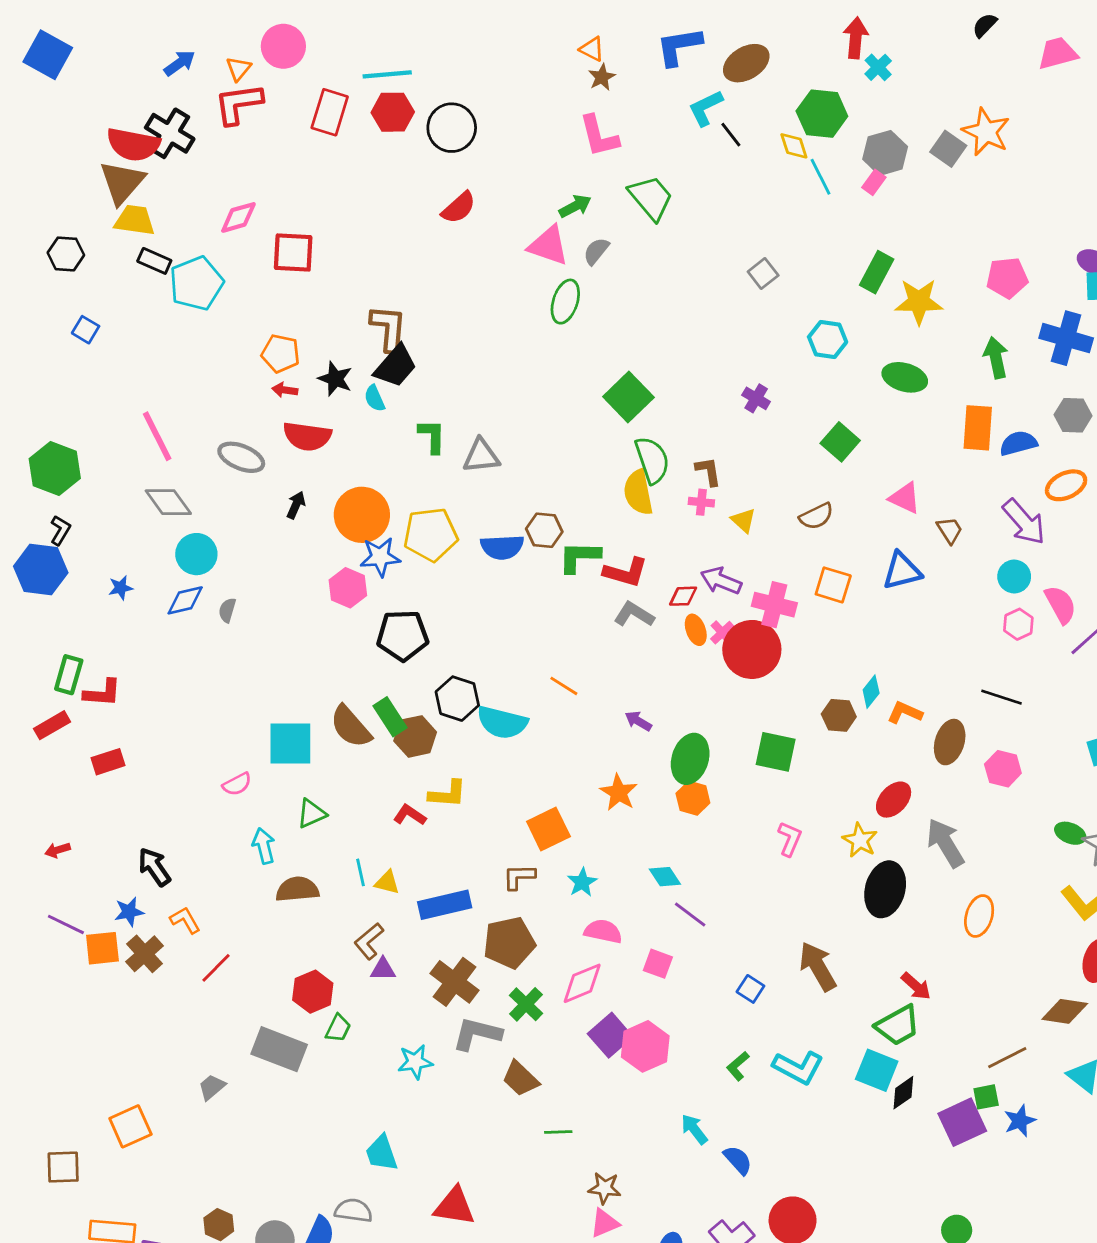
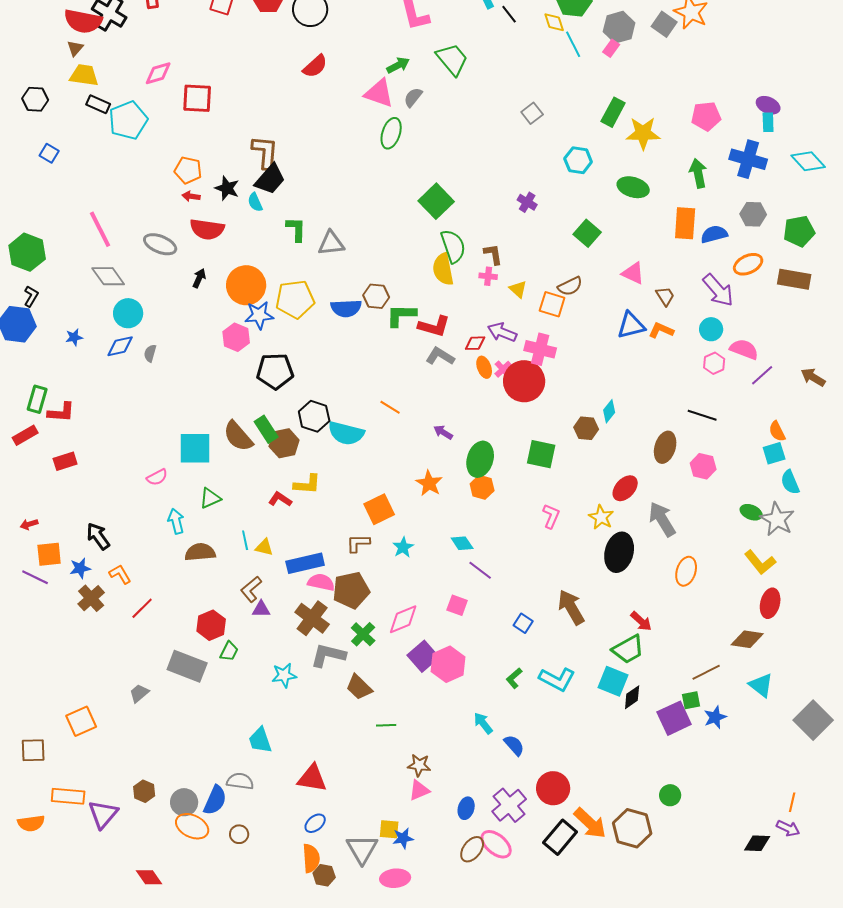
brown triangle: (122, 182) -> (75, 48), size x0.5
orange square: (833, 585) -> (552, 304), moved
pink semicircle: (1060, 605) -> (744, 349), turned -40
orange L-shape: (905, 713) -> (661, 330), moved
pink semicircle: (603, 931) -> (321, 582), moved
orange square: (102, 948) -> (49, 554), moved

